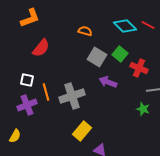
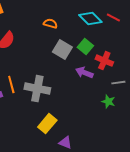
purple arrow: (108, 82) -> (84, 73), moved
gray cross: (72, 96) -> (37, 89), turned 30

